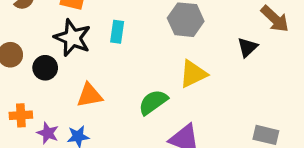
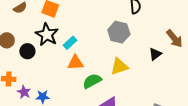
cyan rectangle: (117, 32) -> (70, 43), moved, turned 32
orange triangle: (89, 95) -> (75, 63), moved

